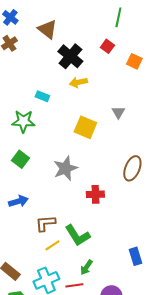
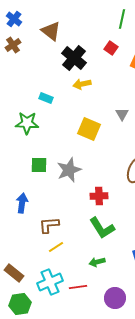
green square: (20, 159) -> (39, 165), moved, turned -36
blue arrow: (18, 201) -> (22, 203), turned -66
green L-shape: (77, 235) -> (102, 228), moved
green arrow: (86, 267) -> (97, 262), moved, turned 42

